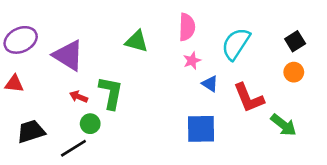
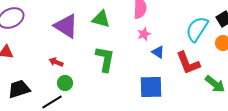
cyan semicircle: (236, 44) -> (197, 29), moved
purple triangle: (68, 55) -> (66, 26), moved
green L-shape: (111, 93) -> (105, 59), moved

